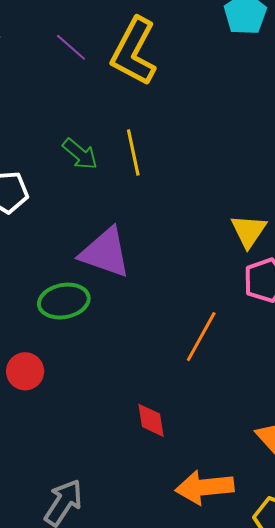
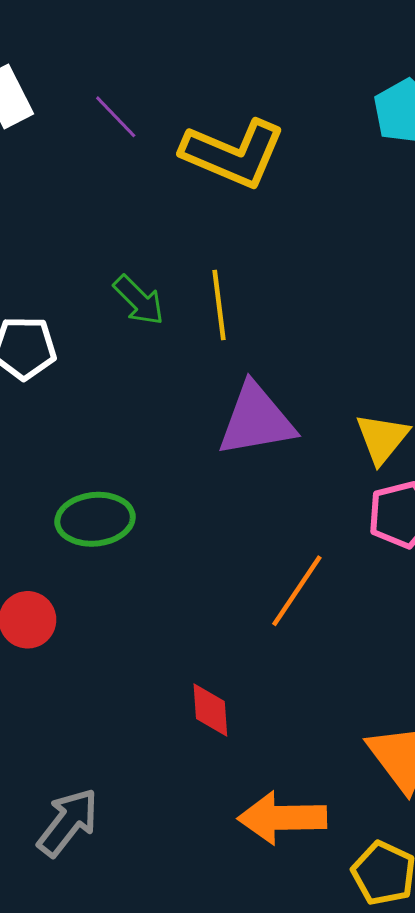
purple line: (71, 47) -> (116, 117), moved
yellow L-shape: (134, 52) -> (233, 153), turned -100
purple triangle: (105, 253) -> (256, 420), moved, turned -34

